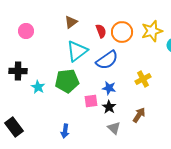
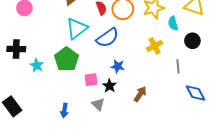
yellow cross: (143, 79) -> (155, 46), moved
green pentagon: (67, 81) -> (66, 59), turned -30
blue star: (109, 88) -> (118, 66), moved
gray triangle: (114, 128) -> (98, 104), moved

